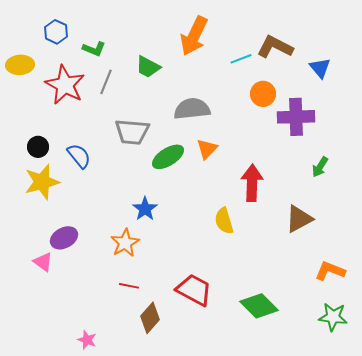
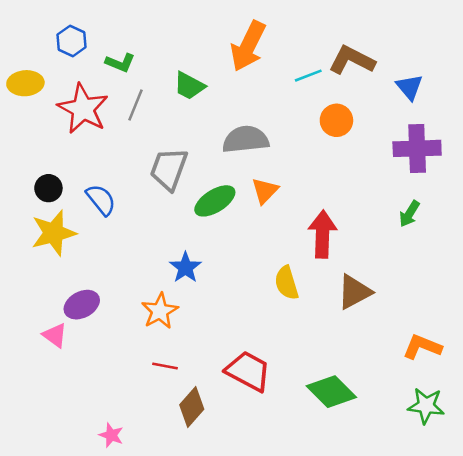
purple cross: (296, 117) -> (417, 148), moved
gray trapezoid: (132, 132) -> (169, 169), turned 105
brown triangle: (299, 219) -> (354, 292), moved

